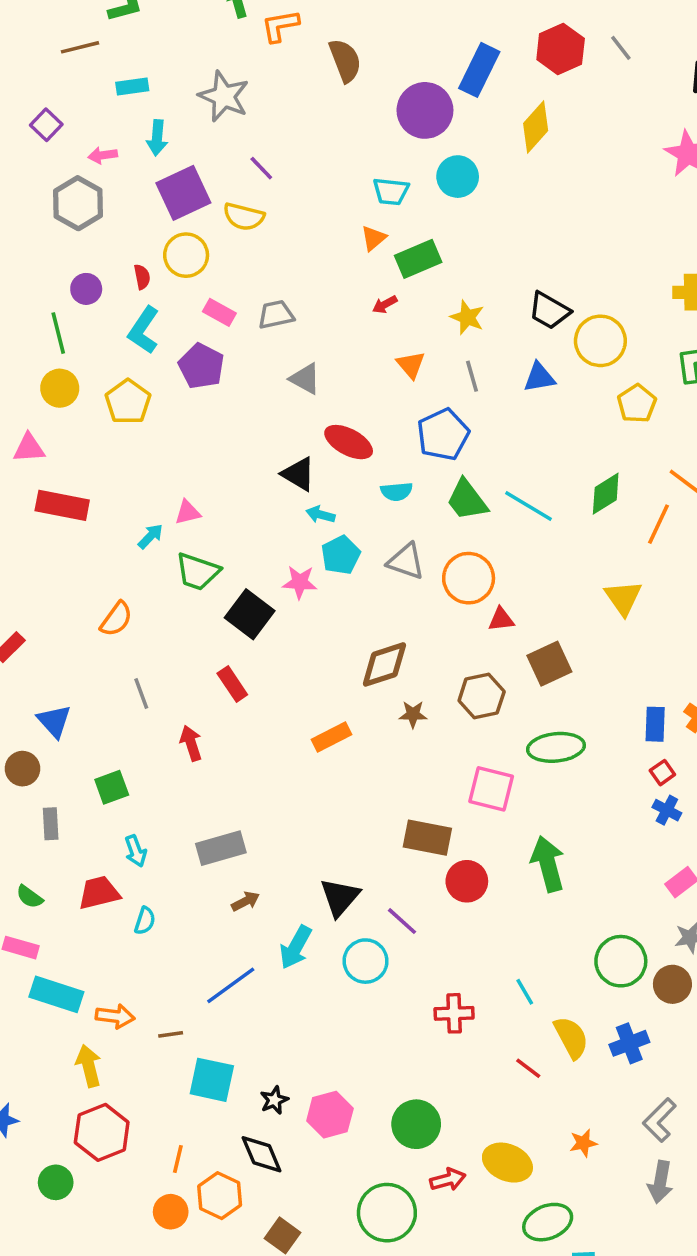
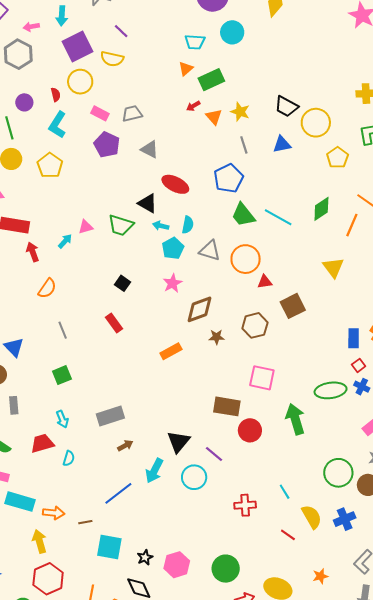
orange triangle: (411, 365) -> (214, 117), moved
purple pentagon: (201, 366) -> (107, 145), moved
cyan semicircle: (397, 492) -> (188, 225), moved, turned -72
green trapezoid: (198, 572) -> (121, 225), moved
pink star: (300, 582) -> (173, 283), moved, turned -30
black square: (250, 614) -> (122, 283), size x0.6
red arrow: (191, 743) -> (33, 252), moved
green ellipse: (556, 747) -> (331, 390), moved
green square: (112, 787) -> (62, 375), moved

